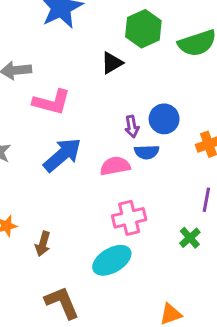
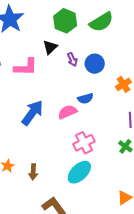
pink L-shape: (52, 102) -> (26, 67), moved
blue circle: (164, 119) -> (95, 64), moved
purple arrow: (132, 127) -> (72, 59), moved

